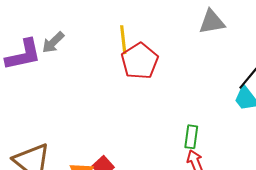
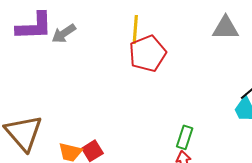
gray arrow: (53, 42) -> (64, 33), moved

